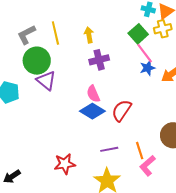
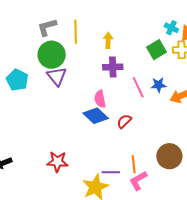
pink line: (145, 53) -> (138, 87), moved
red semicircle: (122, 110) -> (124, 121), size x0.7
purple line: (109, 149) -> (111, 172), moved

